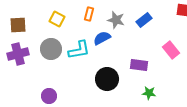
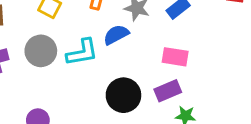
pink rectangle: (171, 50) -> (175, 57), moved, turned -42
purple rectangle: (139, 65) -> (168, 91), moved, turned -30

